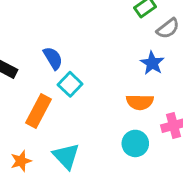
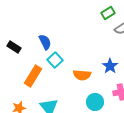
blue star: (152, 63) -> (110, 66), moved
orange semicircle: (140, 102) -> (82, 75), moved

